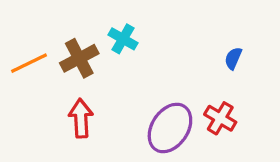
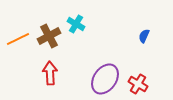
red cross: (220, 118) -> (138, 84), moved

